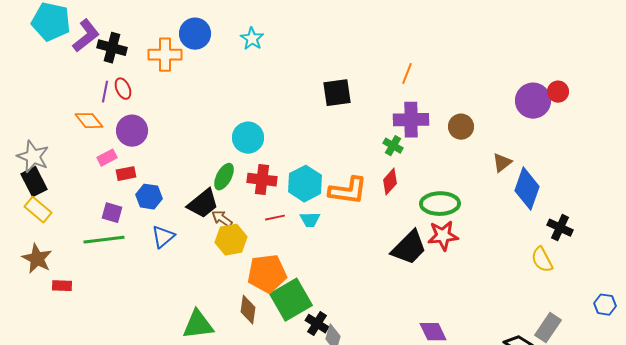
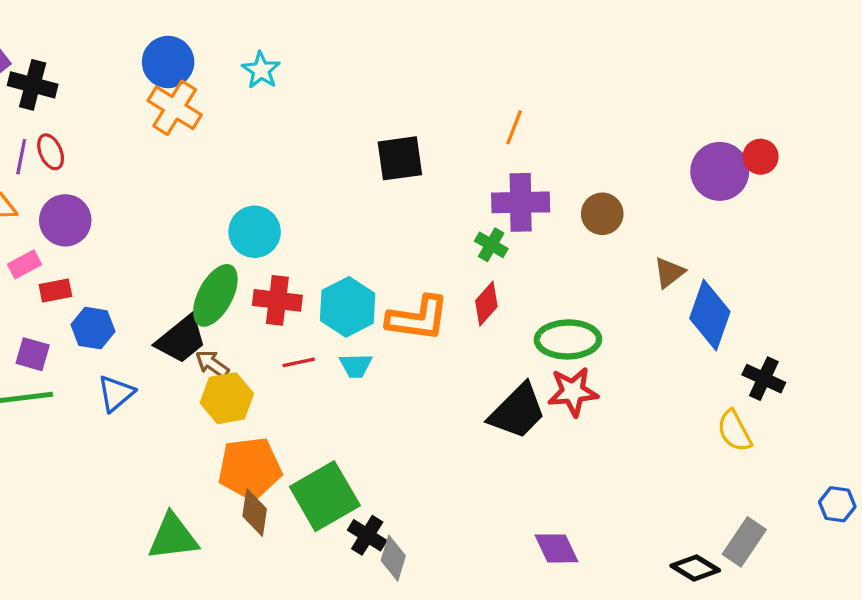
orange cross: (165, 55) -> (175, 108), moved, turned 32
green ellipse: (224, 177) -> (215, 295), size x1.4
orange pentagon: (267, 274) -> (250, 468), moved

